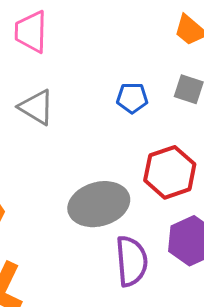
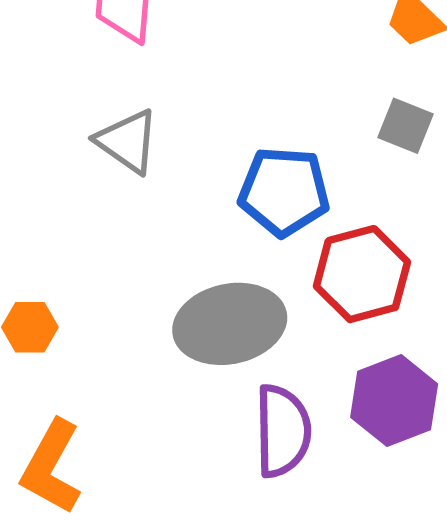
blue pentagon: (132, 98) -> (284, 191), moved, size x1.6

